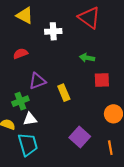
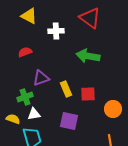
green arrow: (87, 58) -> (88, 56), size x1.6
red square: (102, 80) -> (88, 94), moved
purple square: (80, 137) -> (69, 121), moved, turned -30

